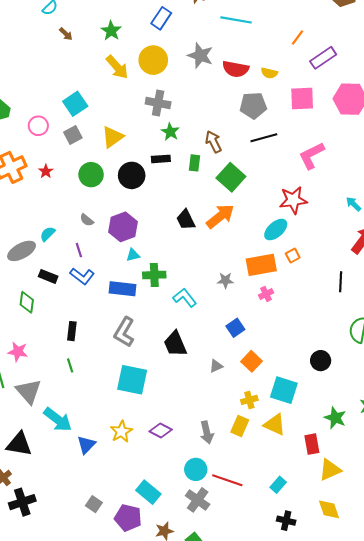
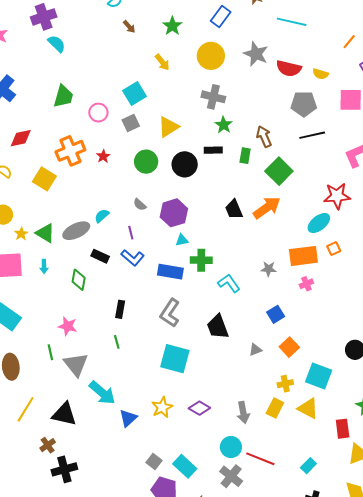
yellow arrow: (117, 67) -> (162, 62), moved, size x0.7
gray square: (94, 504) -> (154, 462), moved

